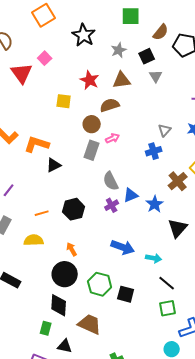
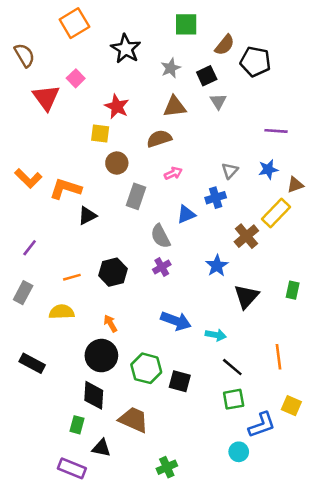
red star: (90, 80) -> (117, 107), moved
brown circle: (92, 124) -> (117, 163), moved
pink arrow: (113, 138) -> (173, 173), moved
blue triangle: (131, 195) -> (186, 214), moved

